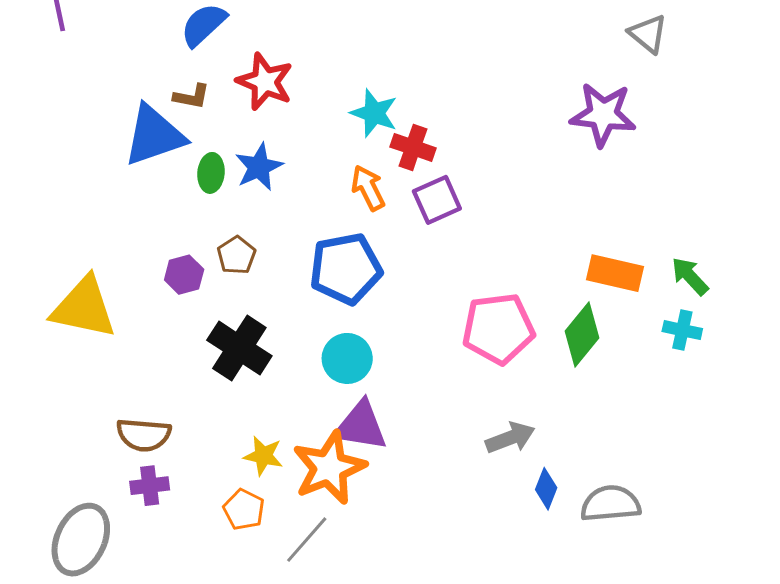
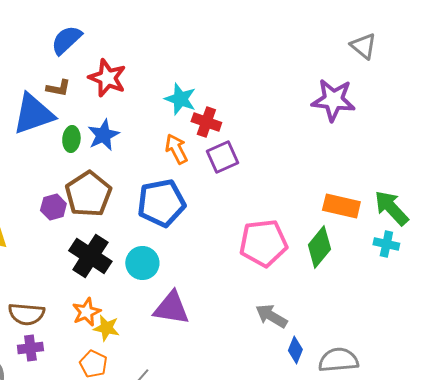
brown pentagon: (236, 255) -> (88, 194), size x1.8
green arrow: (690, 276) -> (391, 208), size x1.4
cyan circle: (347, 358) -> (142, 263), moved
gray arrow: (510, 438) -> (271, 316), turned -128
orange star: (329, 468) -> (86, 312), moved, size x0.6

